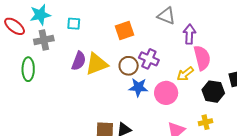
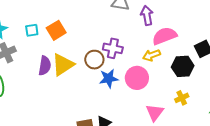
orange square: (124, 30) -> (56, 30), moved
pink semicircle: (202, 58) -> (164, 36), turned -85
yellow arrow: (185, 74) -> (151, 55), turned 30

